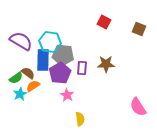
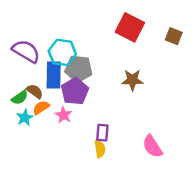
red square: (104, 22) -> (130, 27), size x1.6
purple rectangle: (82, 68) -> (102, 133), moved
pink star: (67, 95) -> (64, 115), moved
pink semicircle: (138, 107) -> (152, 146), moved

